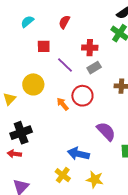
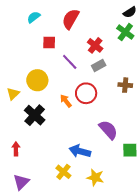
red semicircle: (64, 22) -> (71, 19), size x1.5
red cross: (90, 48) -> (95, 45), turned 35
black cross: (21, 133) -> (35, 115), moved, turned -30
red arrow: (14, 154) -> (16, 149), turned 80

